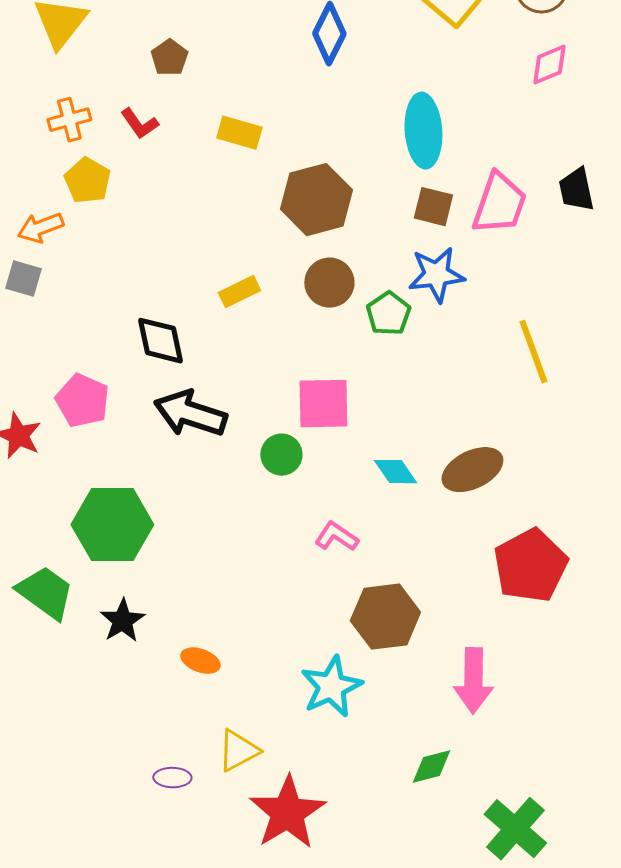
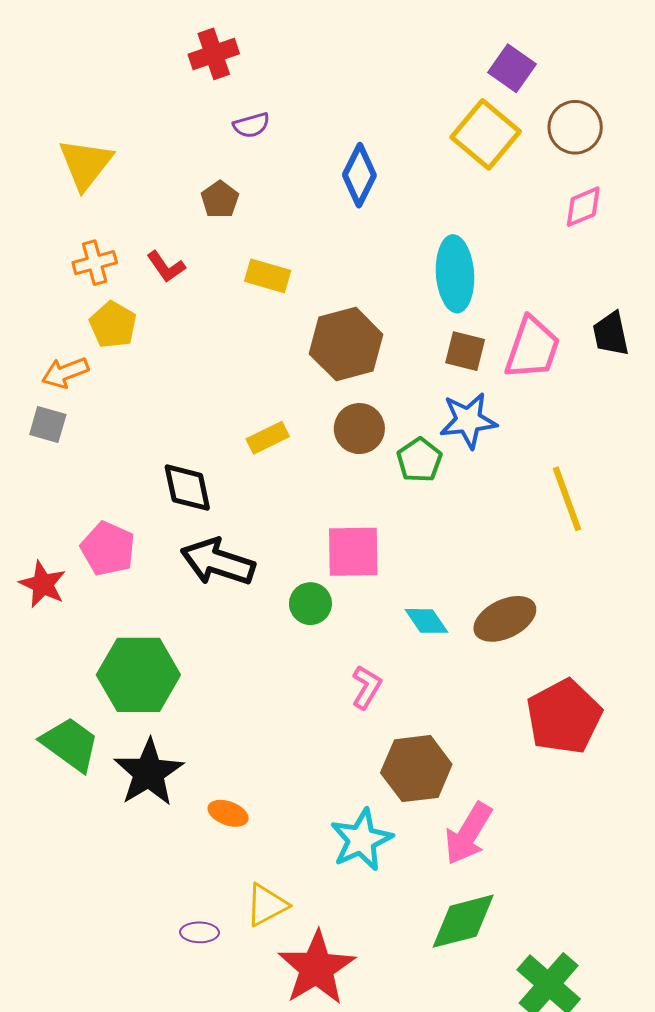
brown pentagon: (169, 58) -> (220, 200), moved
pink L-shape: (336, 537) -> (366, 687), turned 87
black star: (122, 621) -> (149, 773), size x1.5
pink arrow: (473, 681) -> (468, 834), moved, turned 30
green diamond: (431, 767) -> (463, 921), size x1.6

